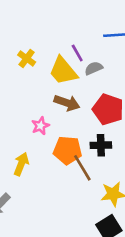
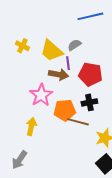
purple line: (77, 53) -> (68, 63), moved, turned 32
pink star: (40, 126) -> (41, 95), size x1.6
brown line: (82, 168) -> (78, 122), turned -35

